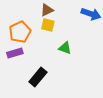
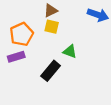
black rectangle: (38, 77) -> (51, 71), moved

